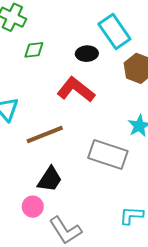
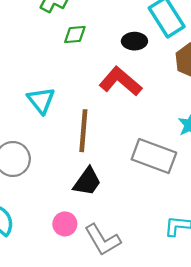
brown line: (45, 134) -> (83, 131), turned -66
pink circle: (33, 207) -> (65, 224), moved

